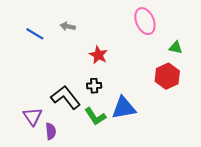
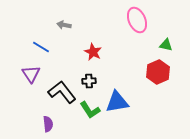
blue line: (35, 34) -> (41, 47), moved
purple triangle: (33, 116) -> (31, 74), moved

